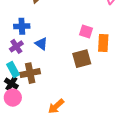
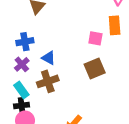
orange rectangle: (103, 43) -> (115, 25), moved
brown cross: (30, 73) -> (48, 81), moved
black cross: (11, 84) -> (22, 105), turned -32

